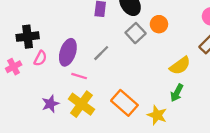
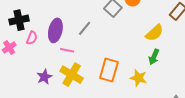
orange rectangle: (124, 103) -> (109, 70), turned 70

